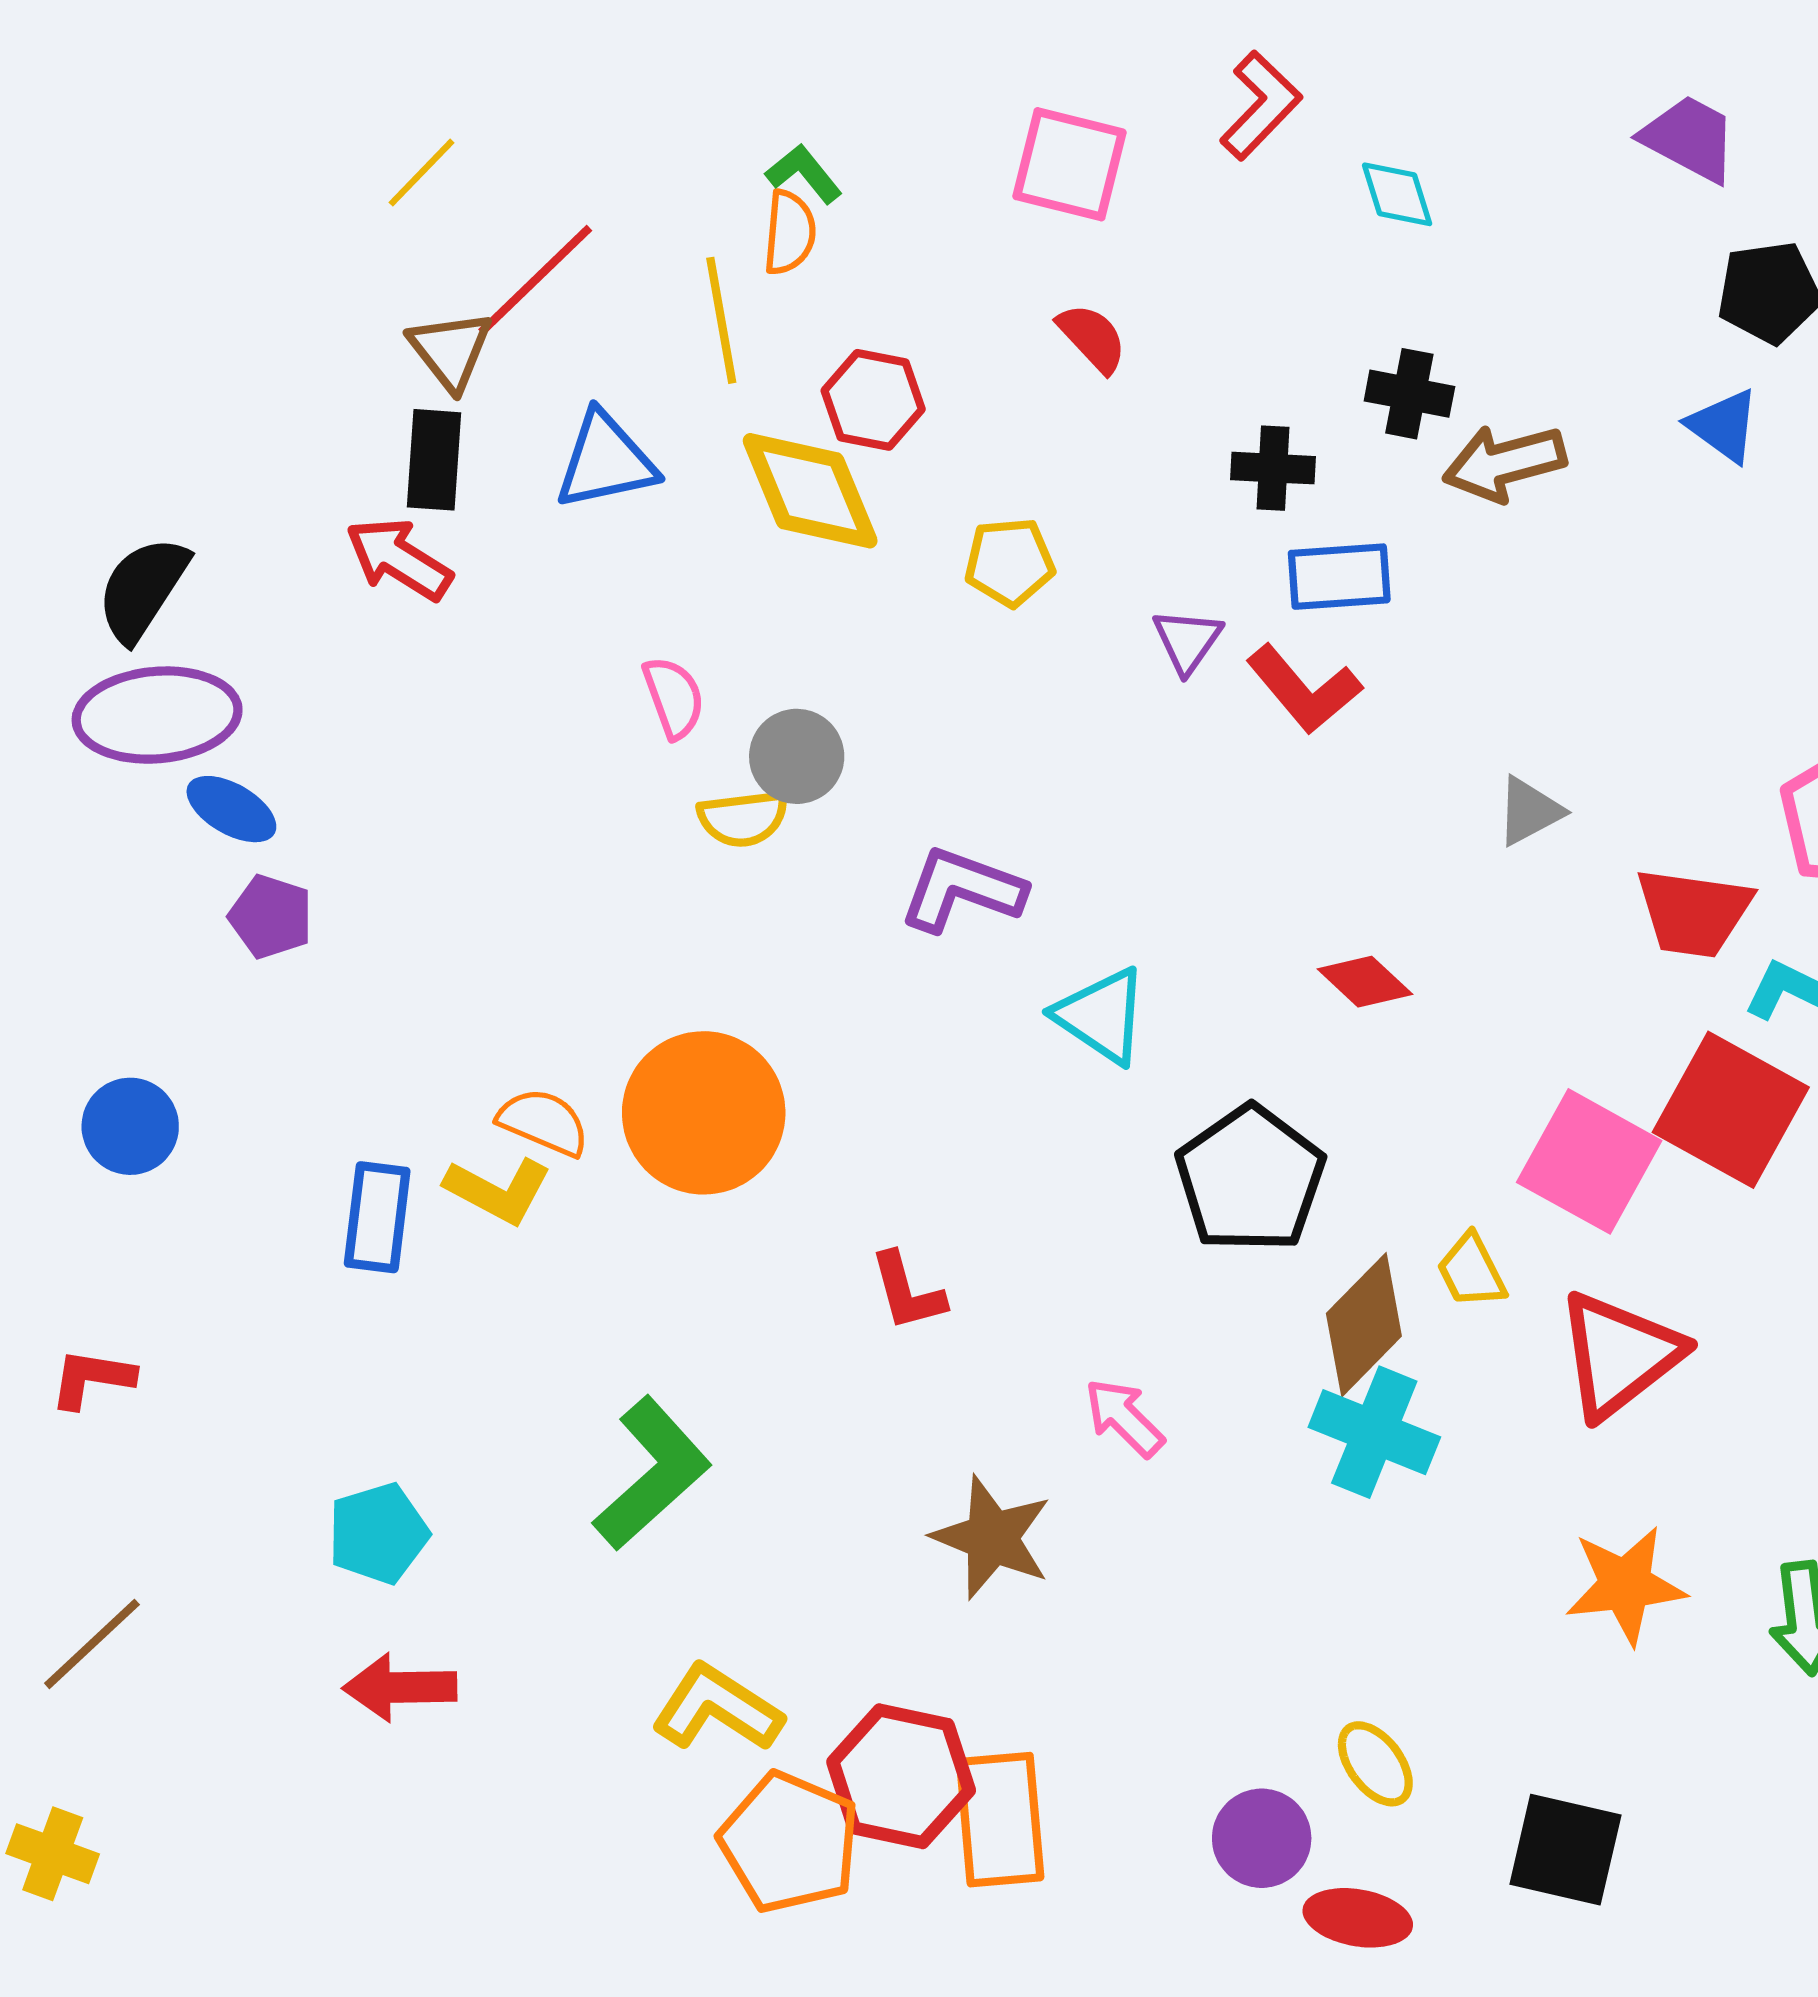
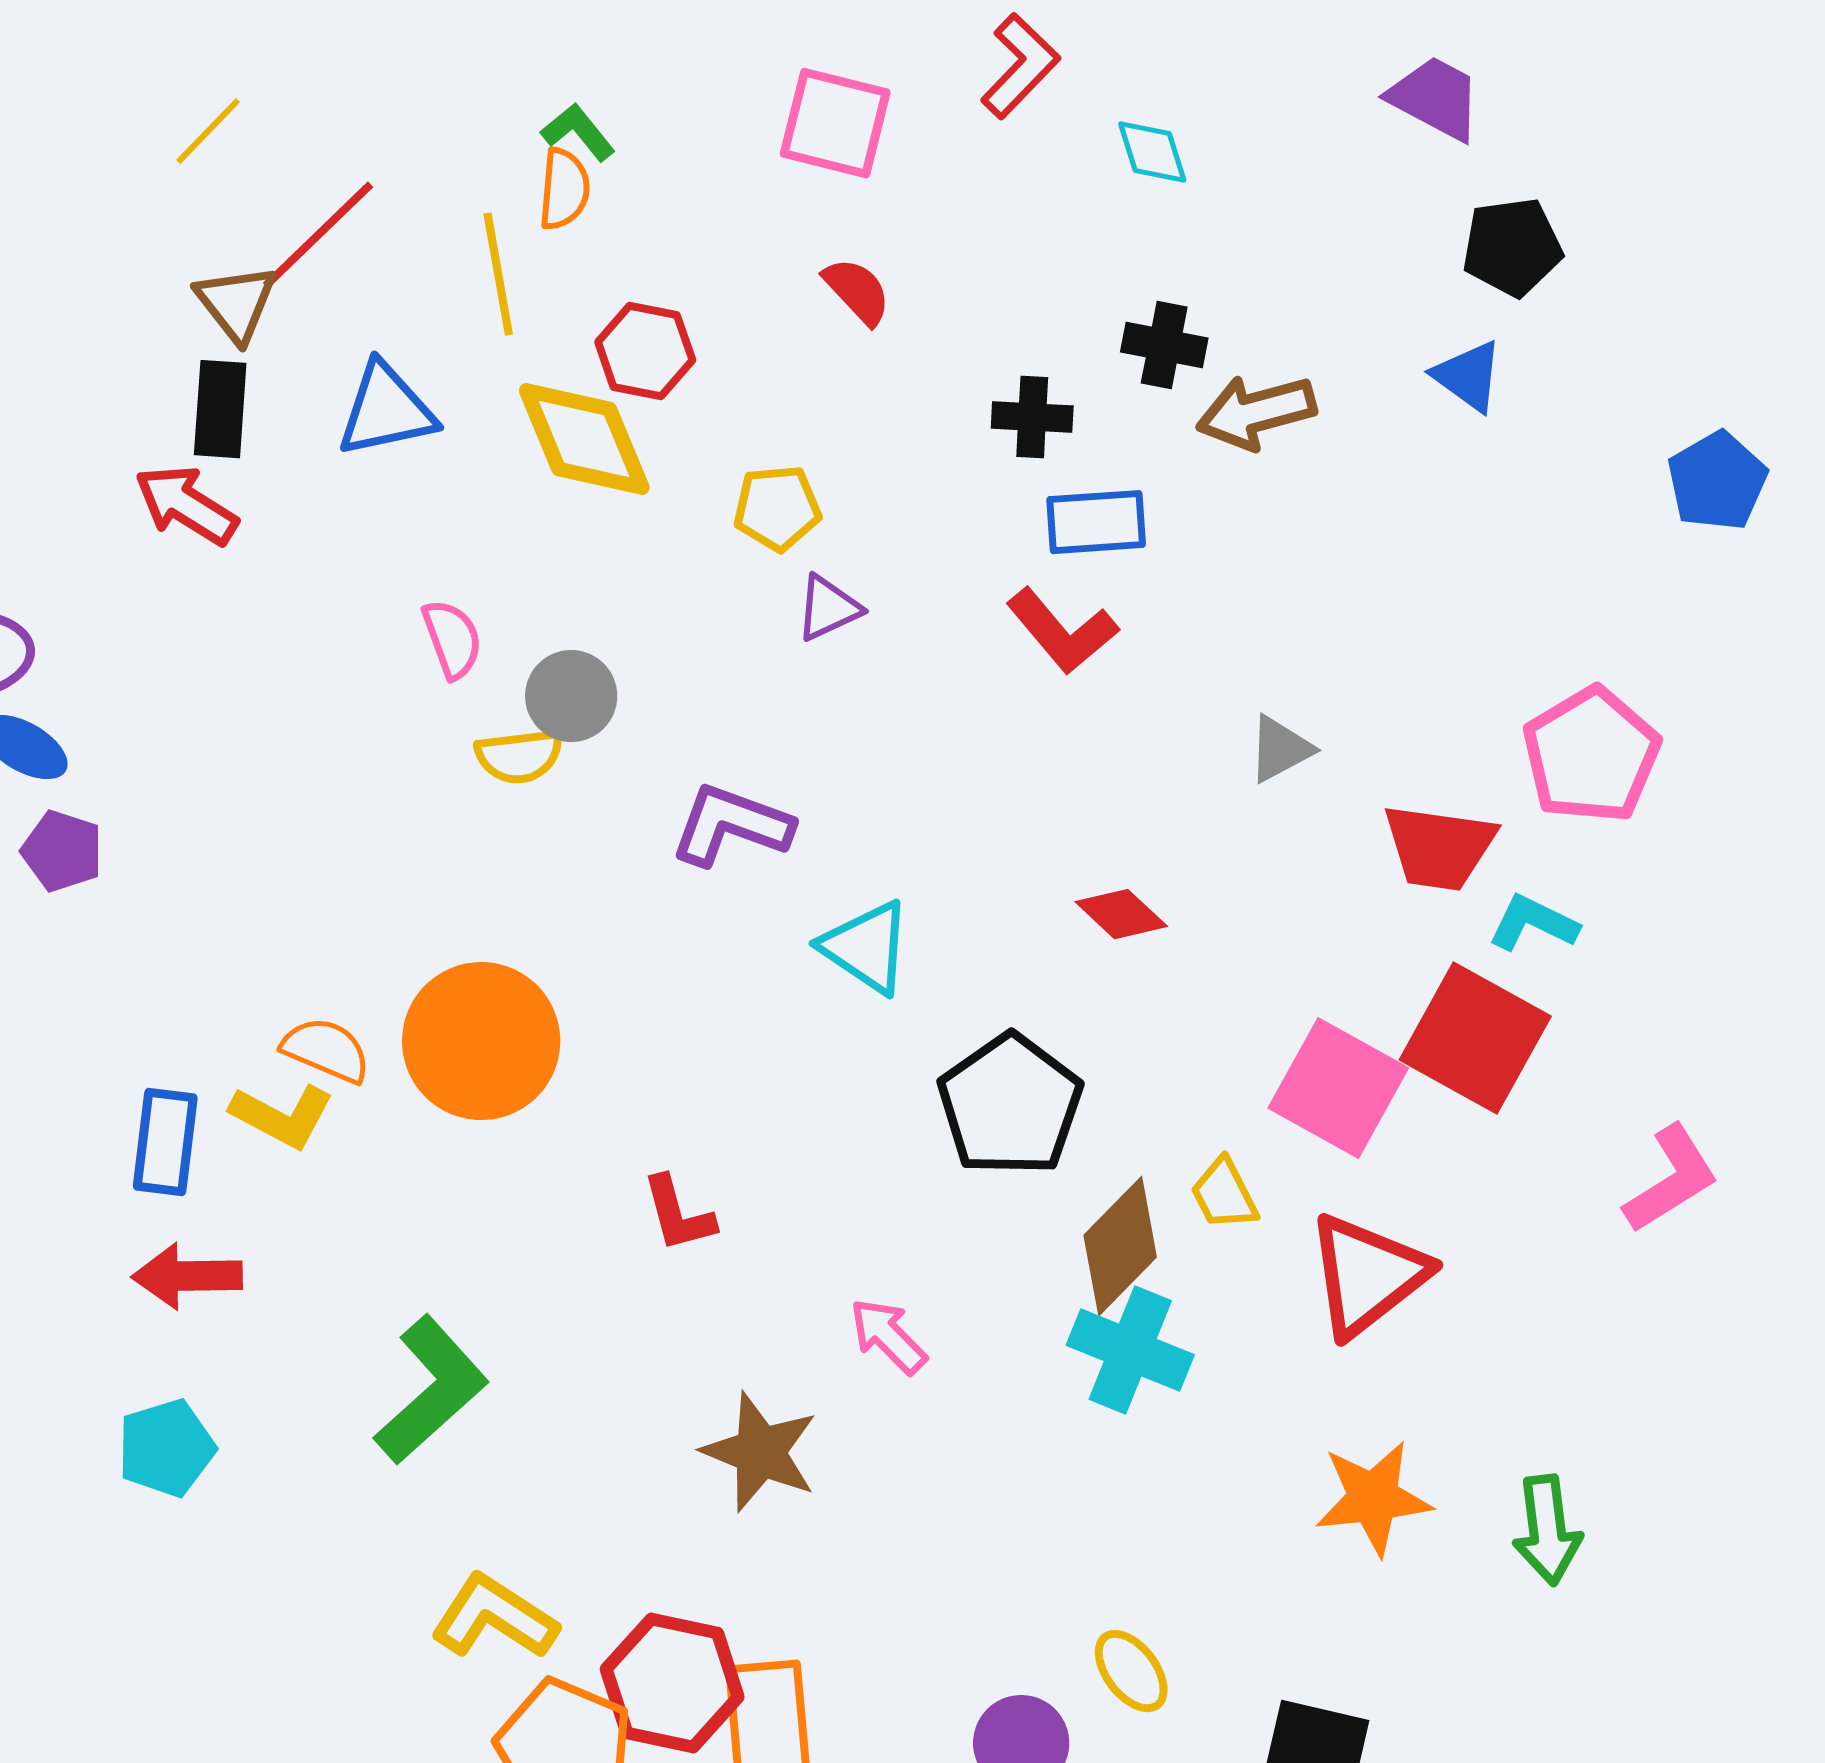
purple triangle: (1187, 641) -> (828, 608), moved, turned 30
red arrow: (400, 1687) -> (187, 1276), moved

